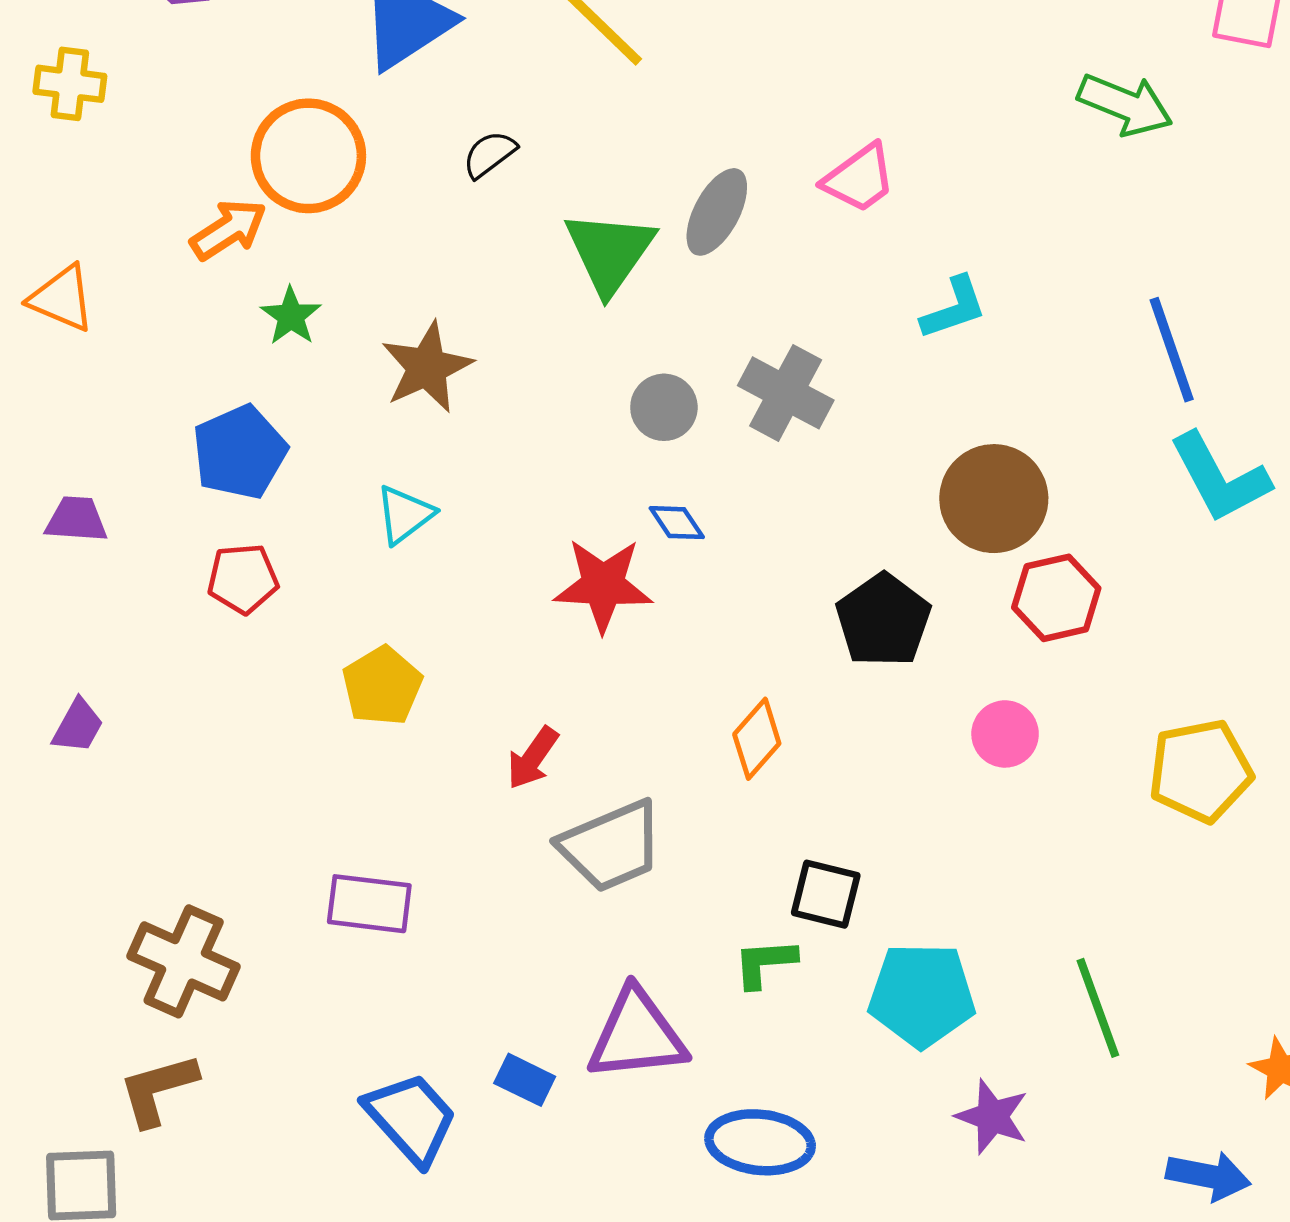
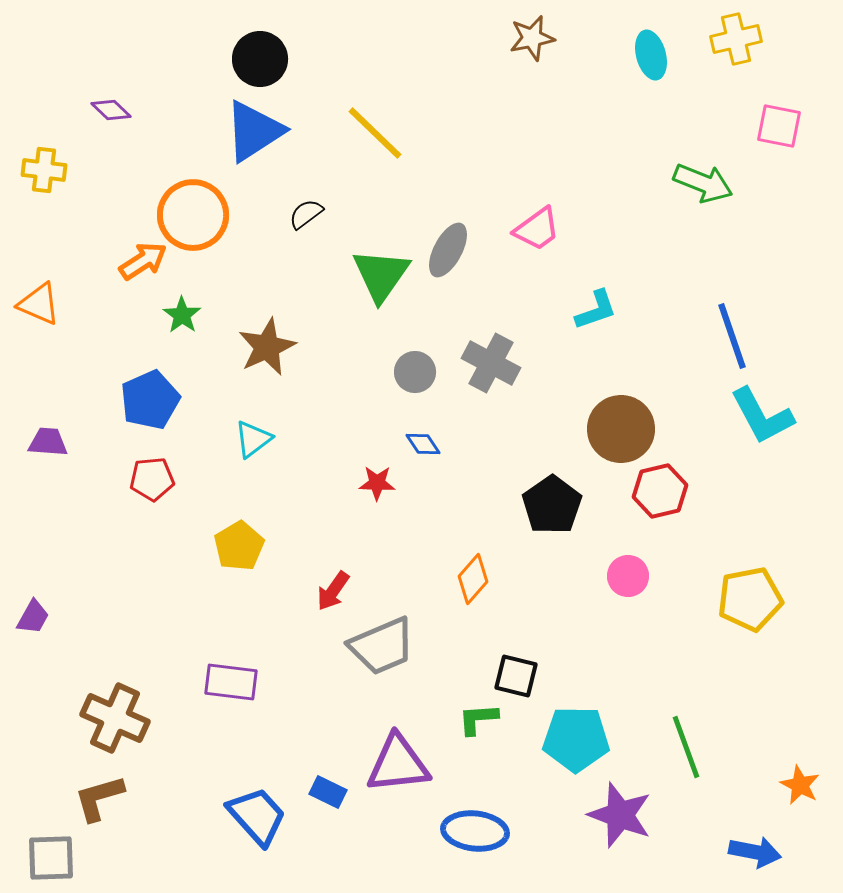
red star: (603, 585) -> (377, 483), size x0.6
purple trapezoid: (78, 726) -> (33, 617), moved
purple star: (992, 1117) -> (620, 815), size x1.4

